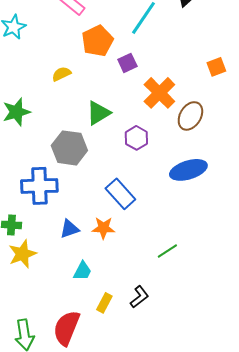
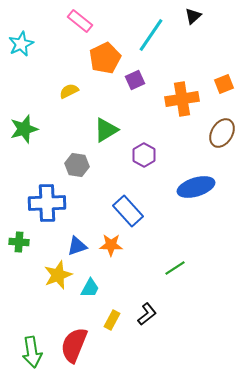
orange cross: (159, 93) -> (182, 99), moved, turned 36
brown ellipse: (190, 116) -> (222, 133), moved
gray hexagon: (69, 148) -> (77, 165), size x0.7
yellow star: (22, 254) -> (58, 275), moved

